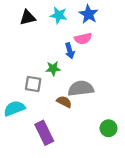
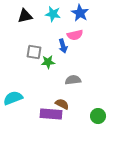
gray square: (33, 84) -> (34, 52), moved
gray semicircle: (81, 88) -> (73, 80), size x0.7
brown semicircle: (64, 102) -> (62, 104), moved
purple rectangle: (44, 133) -> (51, 114), moved, turned -60

